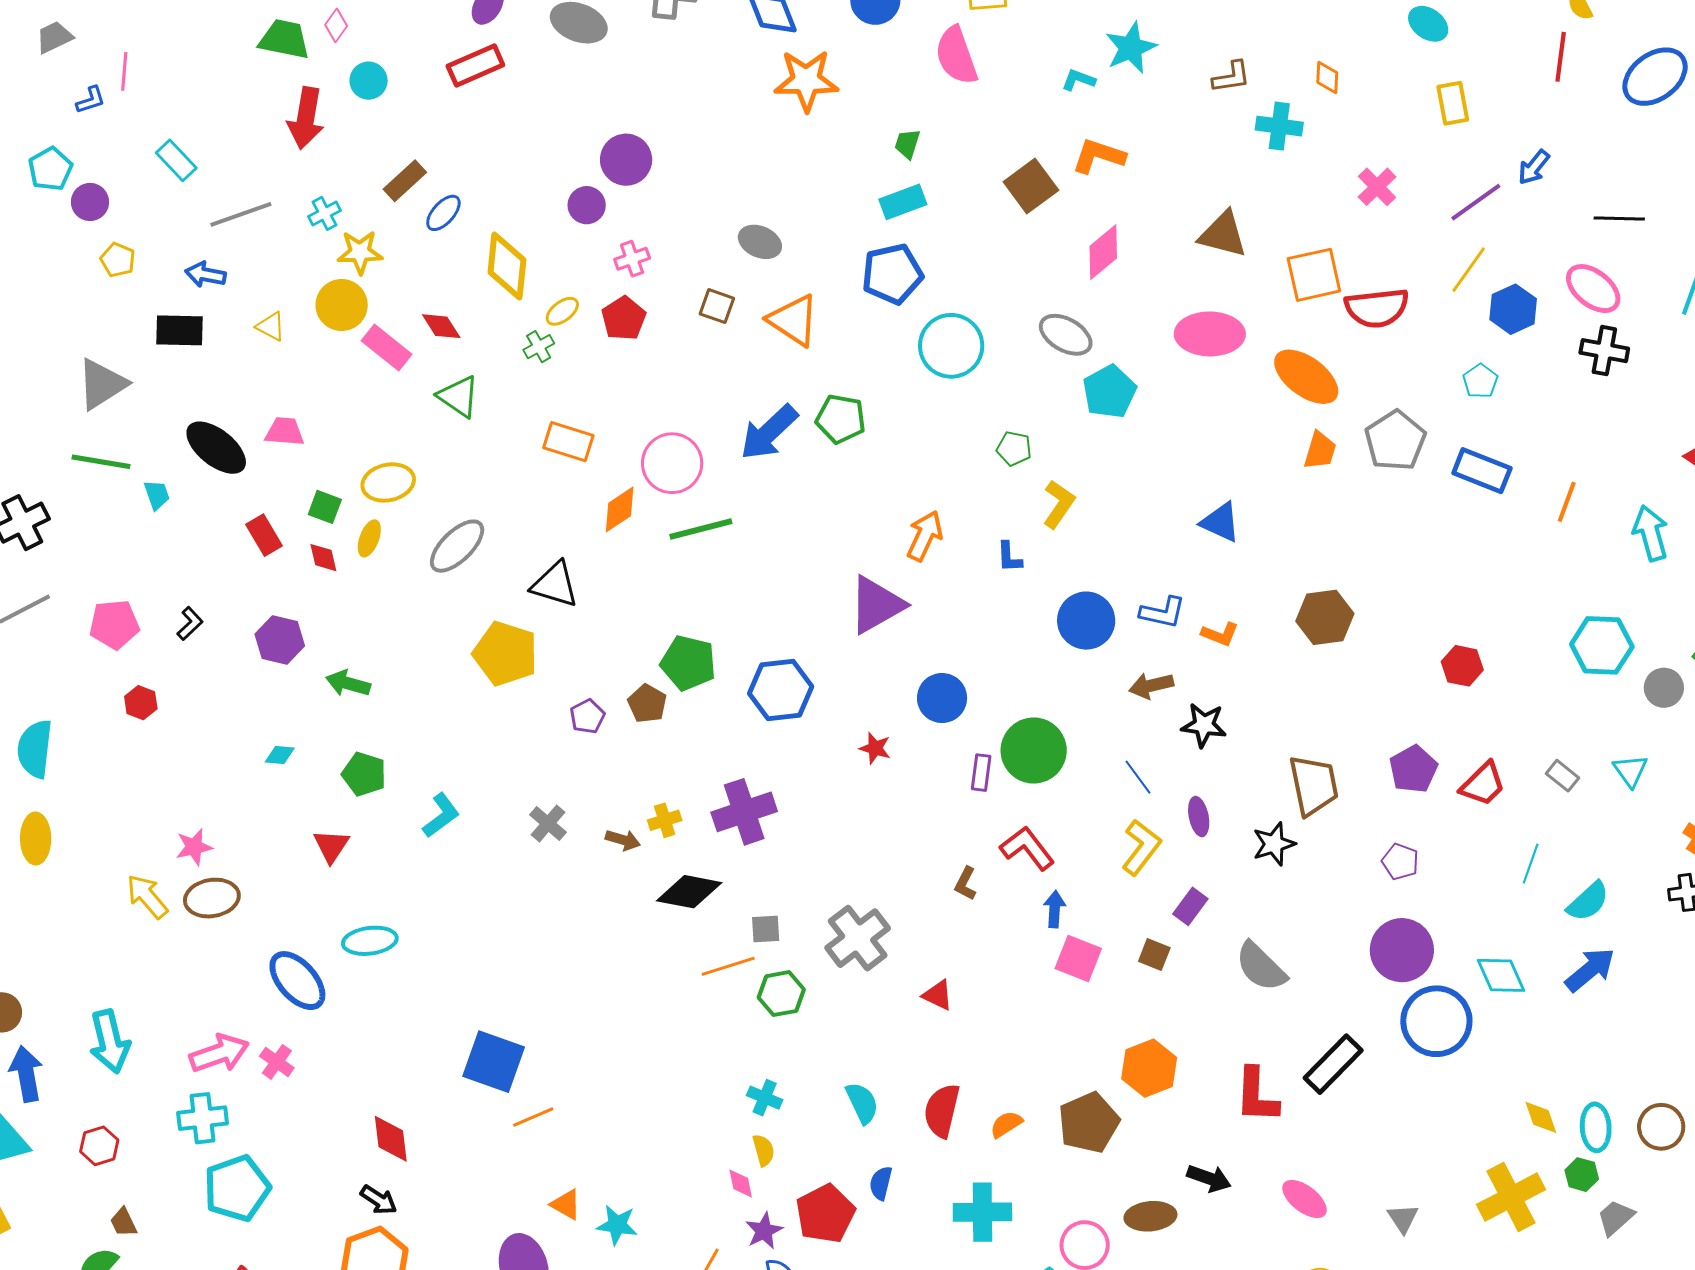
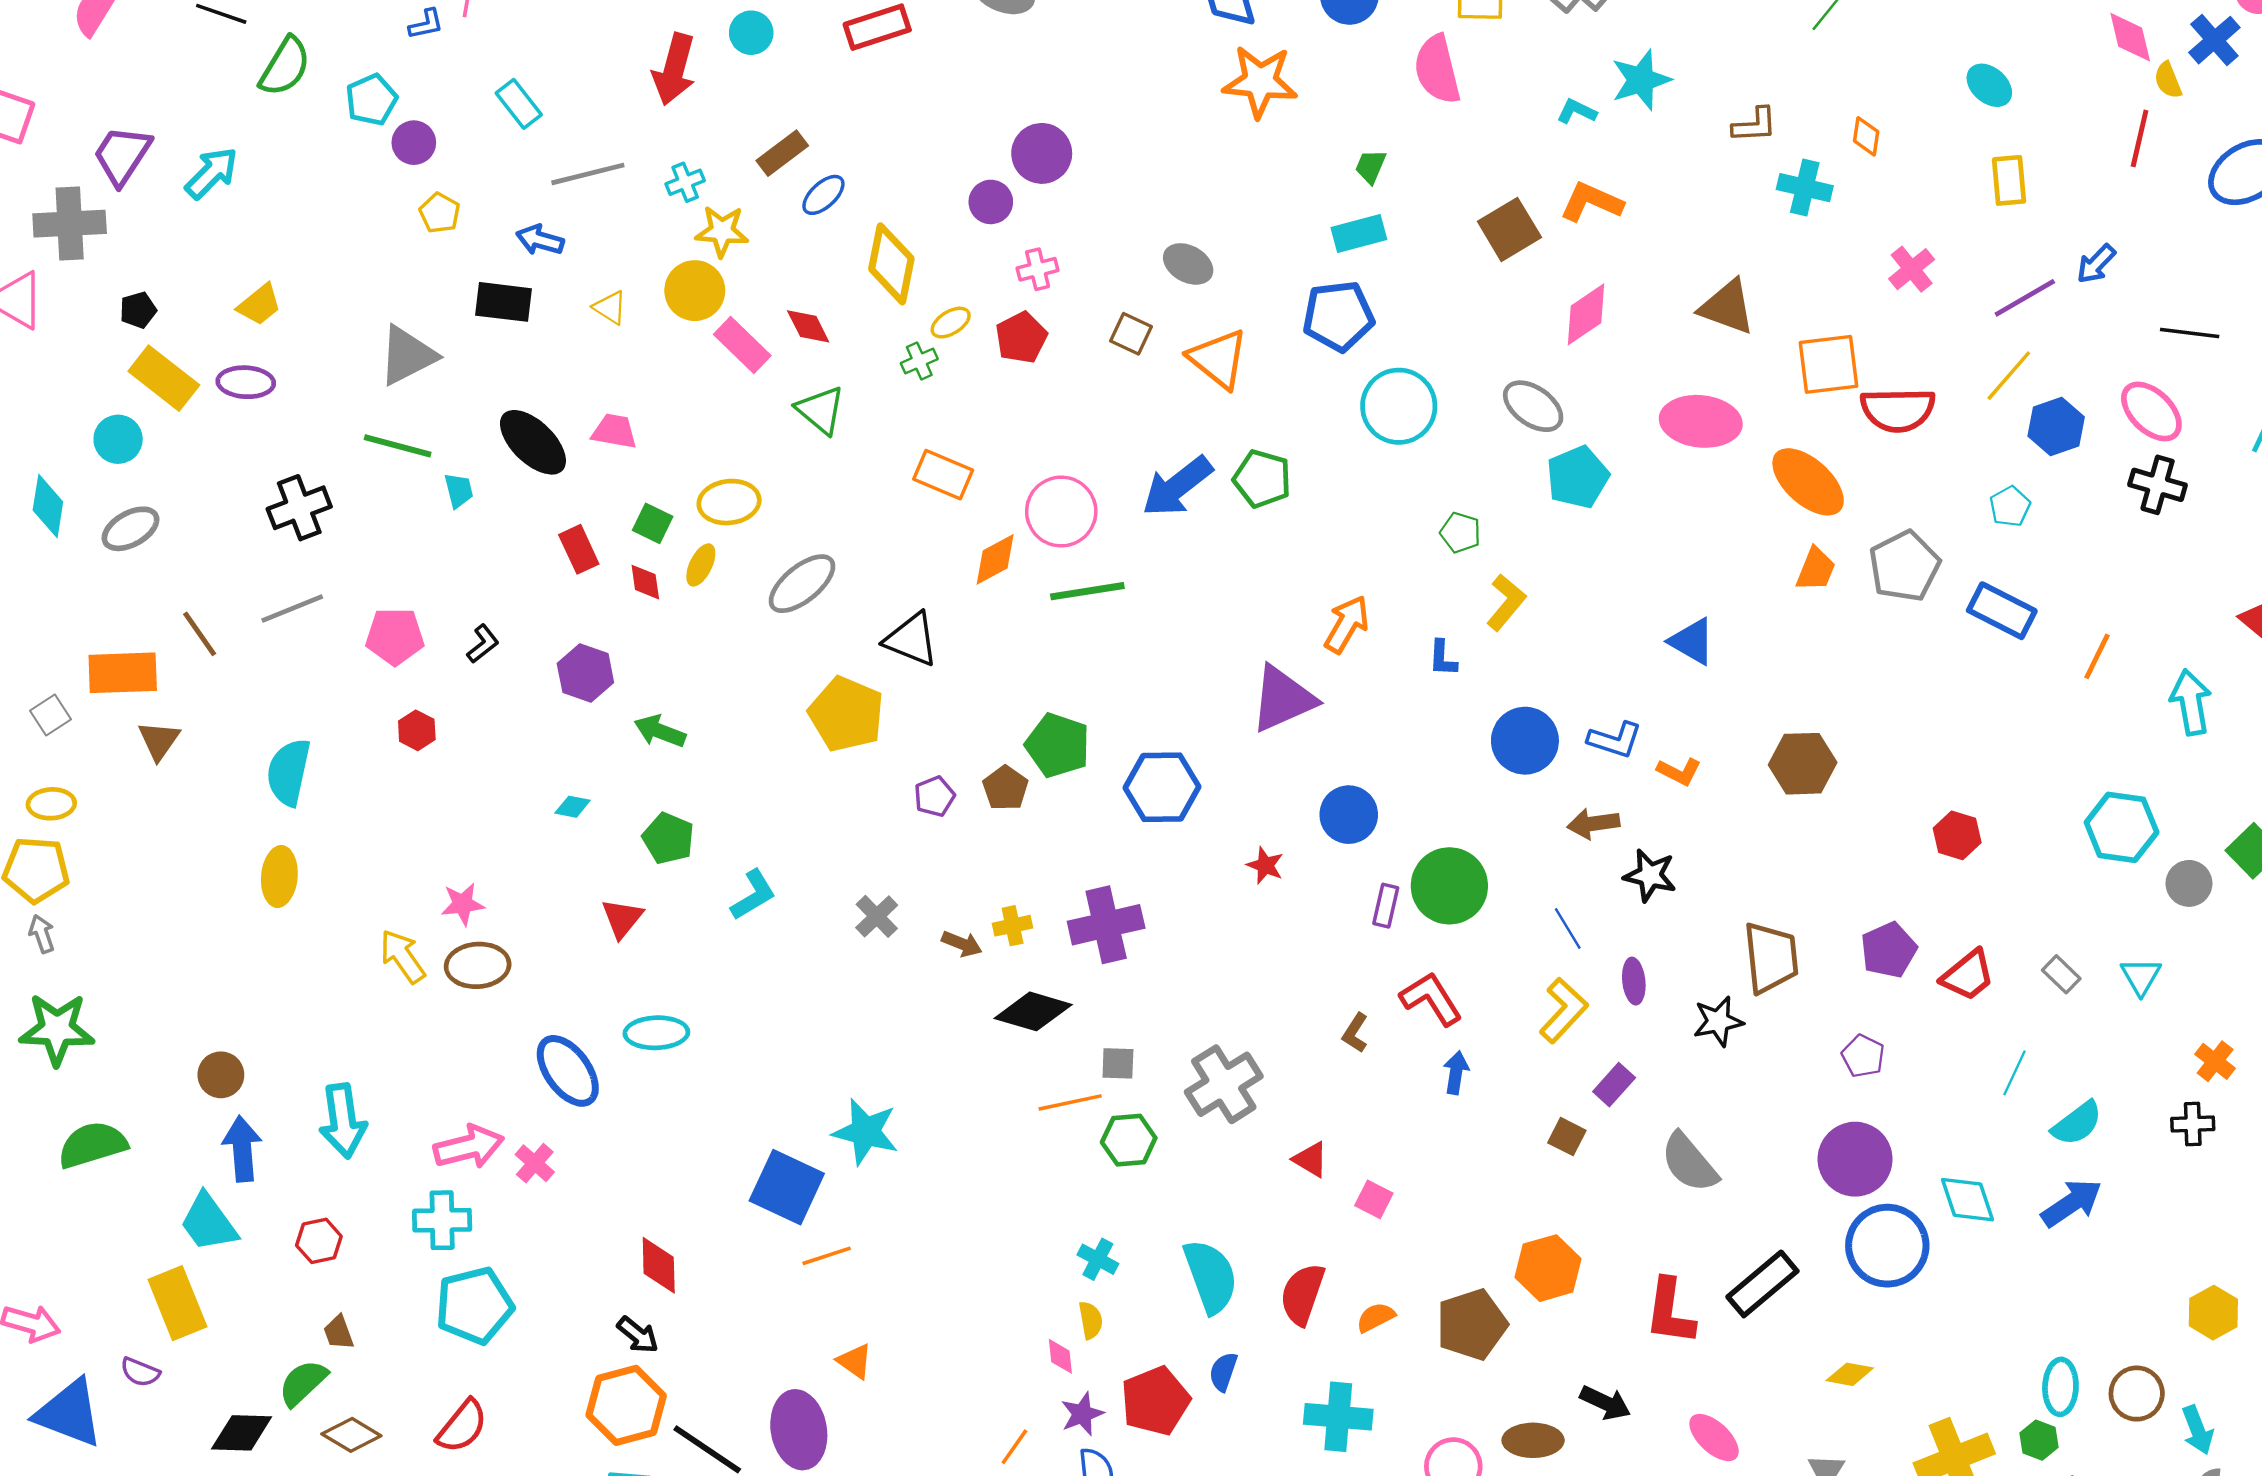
pink square: (1078, 958) -> (1374, 1199), moved, size x0.7
cyan semicircle: (862, 1103) -> (1211, 1276), size x1.5
yellow diamond: (1541, 1117) -> (1850, 1374), moved, turned -66
cyan star: (617, 1225) -> (866, 1132), moved, size x1.4

